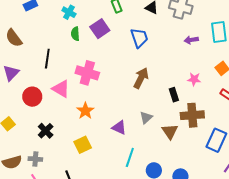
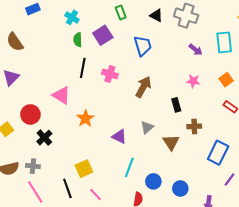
purple arrow: (191, 40) -> (196, 50), turned -136
black line: (47, 59) -> (83, 68), moved
pink cross: (87, 73) -> (110, 74), moved, size x0.7
pink star: (194, 79) -> (193, 81), moved
red circle: (32, 97) -> (30, 114), moved
brown cross: (192, 115) -> (194, 126), size x0.6
yellow square: (83, 145) -> (84, 169), moved

